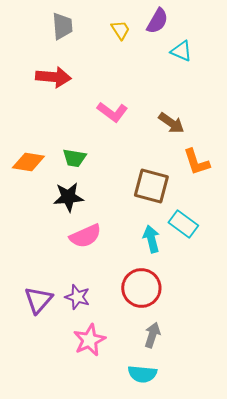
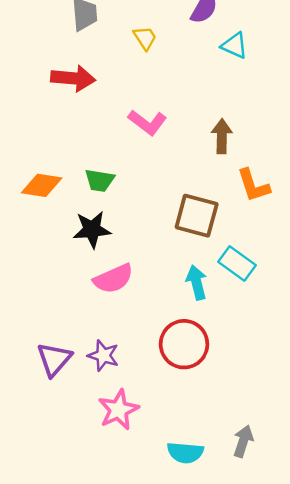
yellow trapezoid: (120, 30) -> (145, 38), moved
brown arrow: (171, 123) -> (222, 136), turned -124
gray arrow: (152, 335) -> (243, 441), moved

